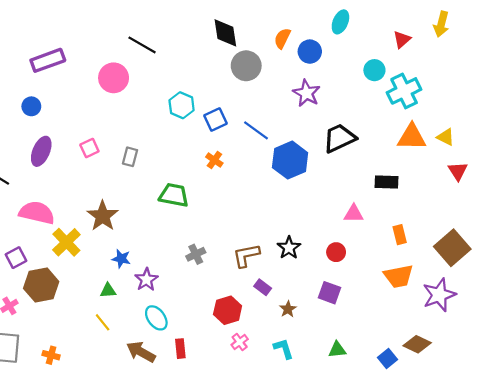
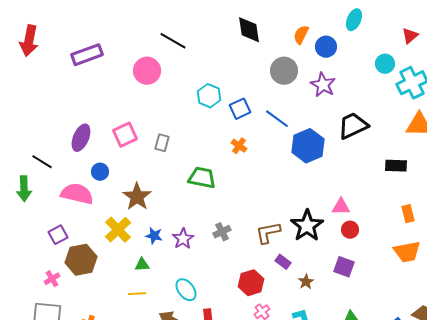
gray circle: (246, 66) -> (284, 71), moved
blue circle: (31, 106) -> (100, 172), moved
pink square: (89, 148) -> (125, 135), size x1.4
pink triangle: (354, 214) -> (341, 207), moved
yellow cross: (66, 242) -> (118, 230), moved
black star: (289, 248) -> (307, 226), size x1.5
purple star: (146, 280) -> (183, 239), moved
yellow line: (103, 322) -> (137, 294), turned -54

